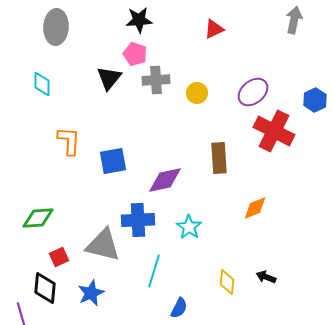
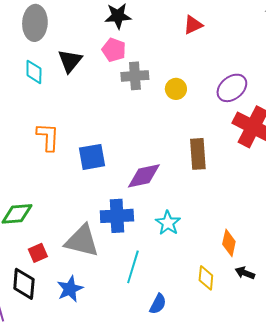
black triangle: (109, 78) -> (70, 61), moved
cyan diamond: (42, 84) -> (34, 72), moved
orange diamond: (255, 208) -> (229, 243), moved, turned -56

